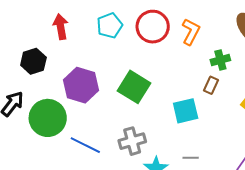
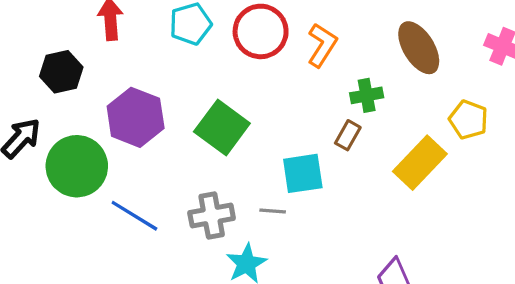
gray line: (191, 158) -> (273, 211), moved

